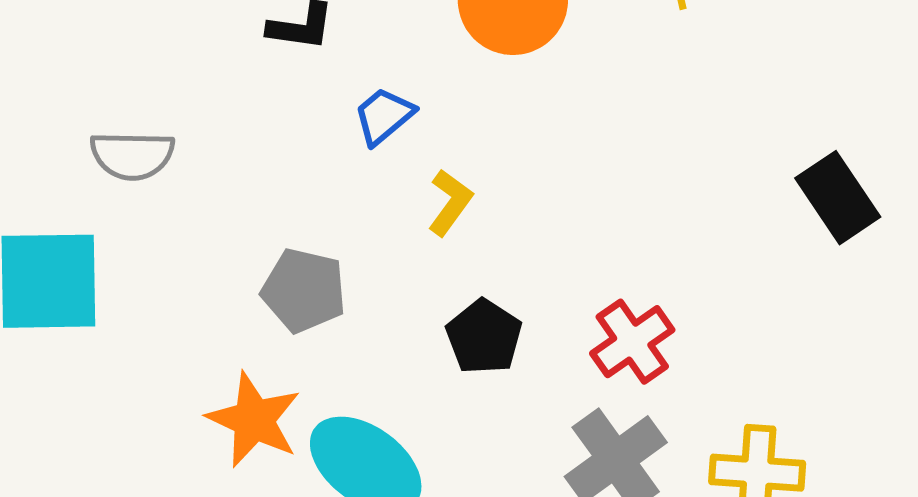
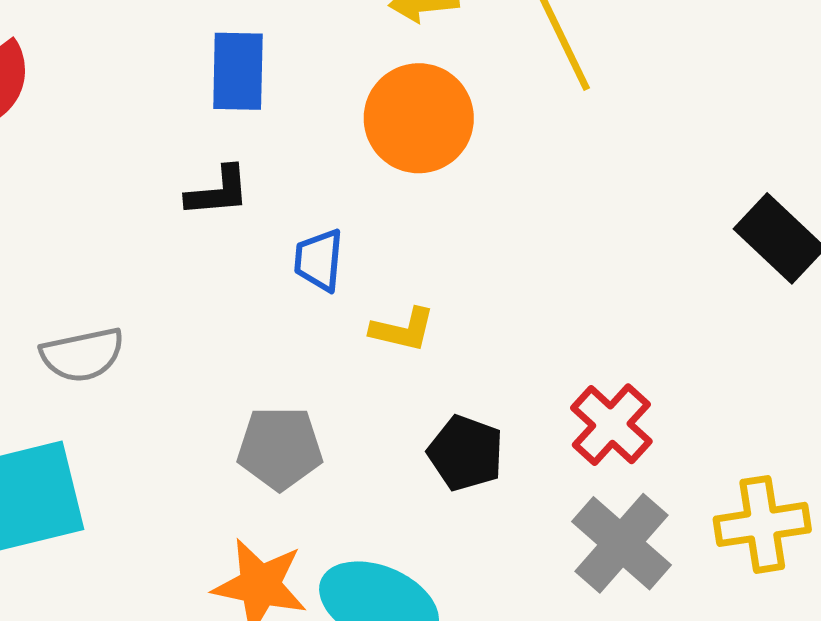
blue trapezoid: (384, 116) -> (319, 260), turned -32
yellow L-shape: (450, 202) -> (403, 330), turned 80

